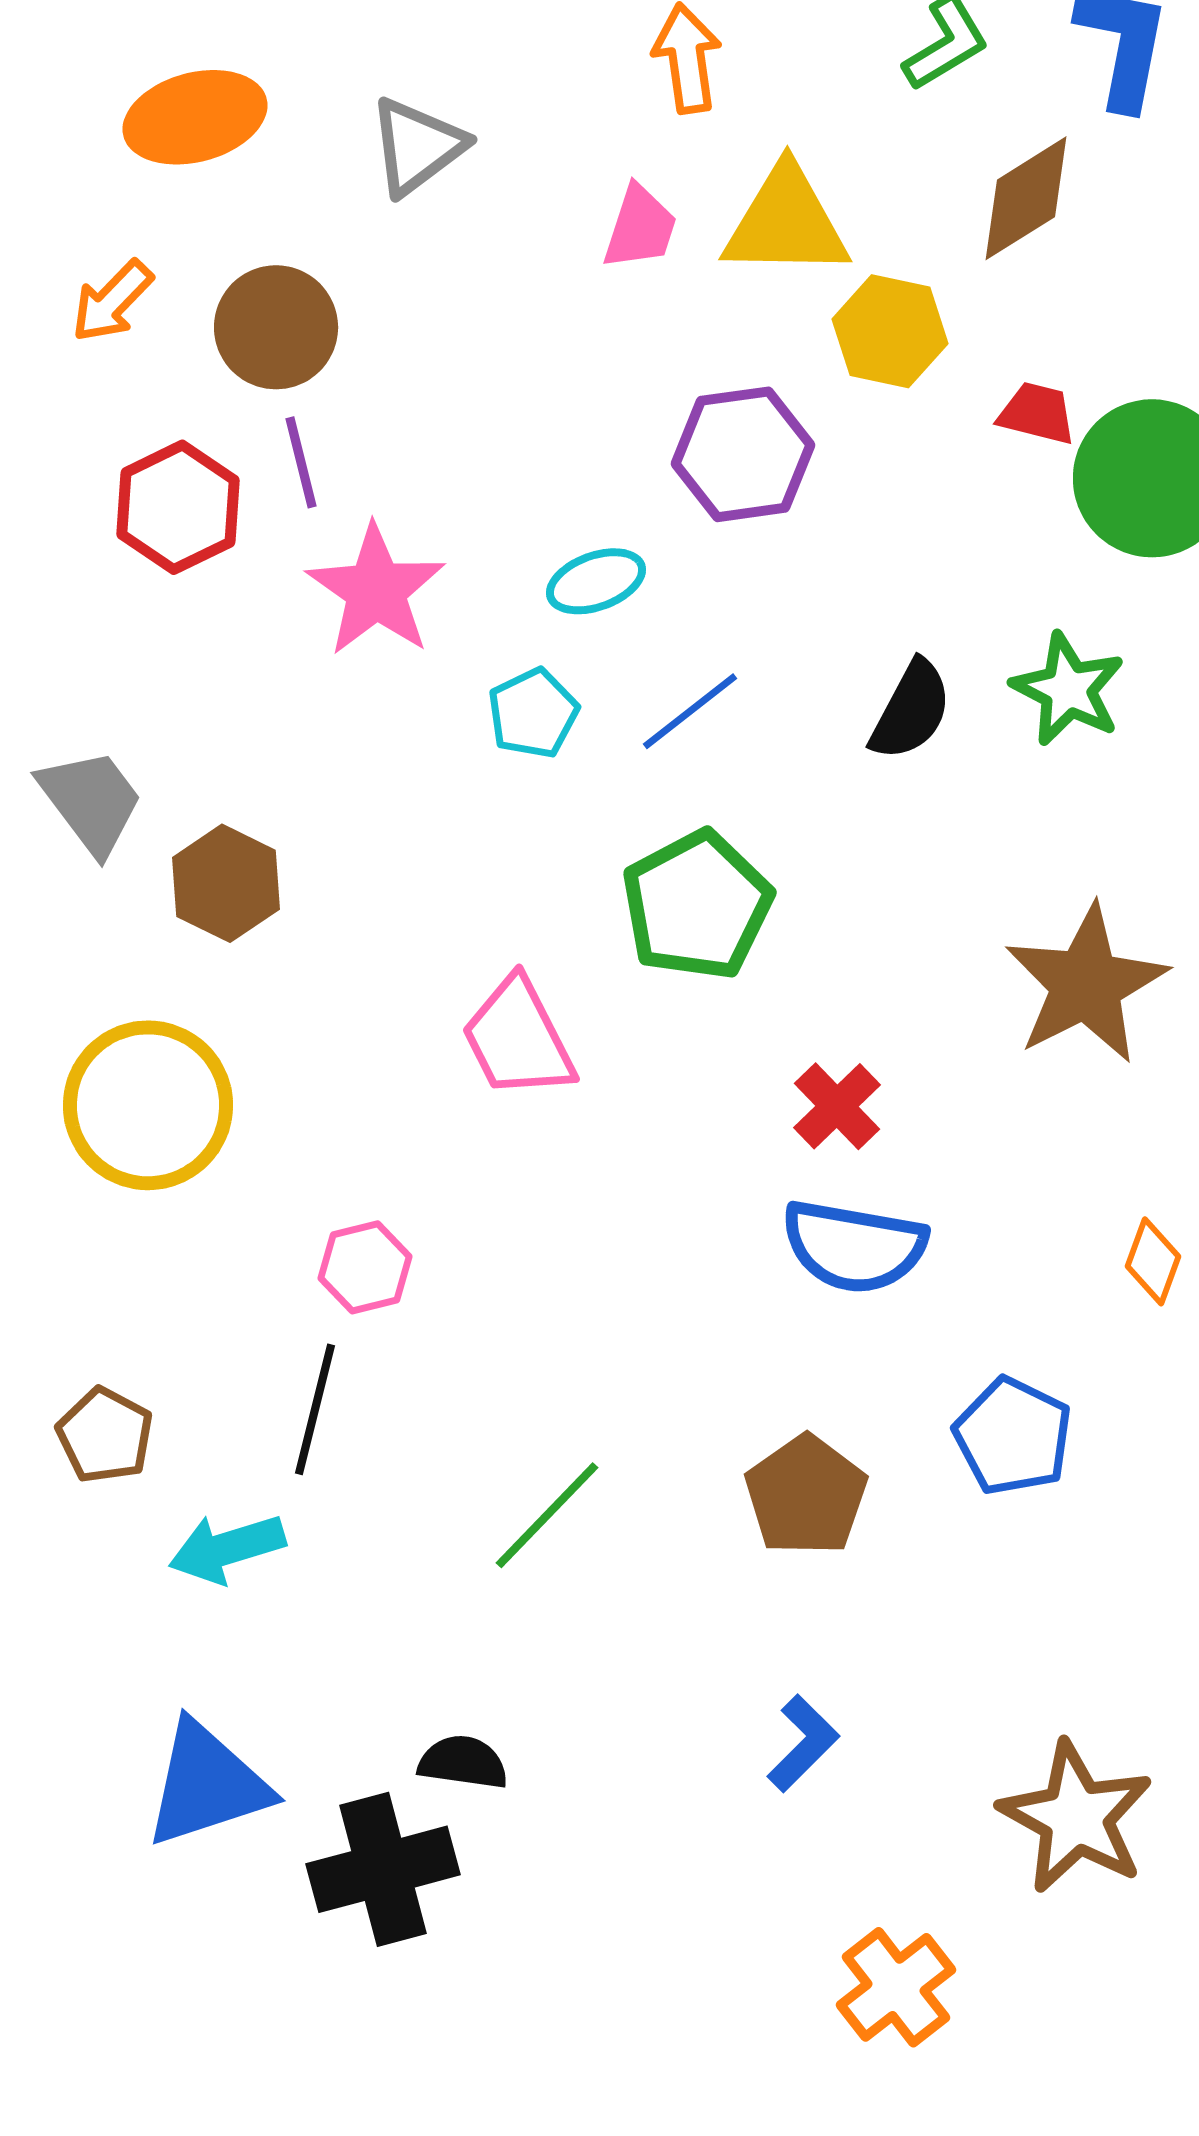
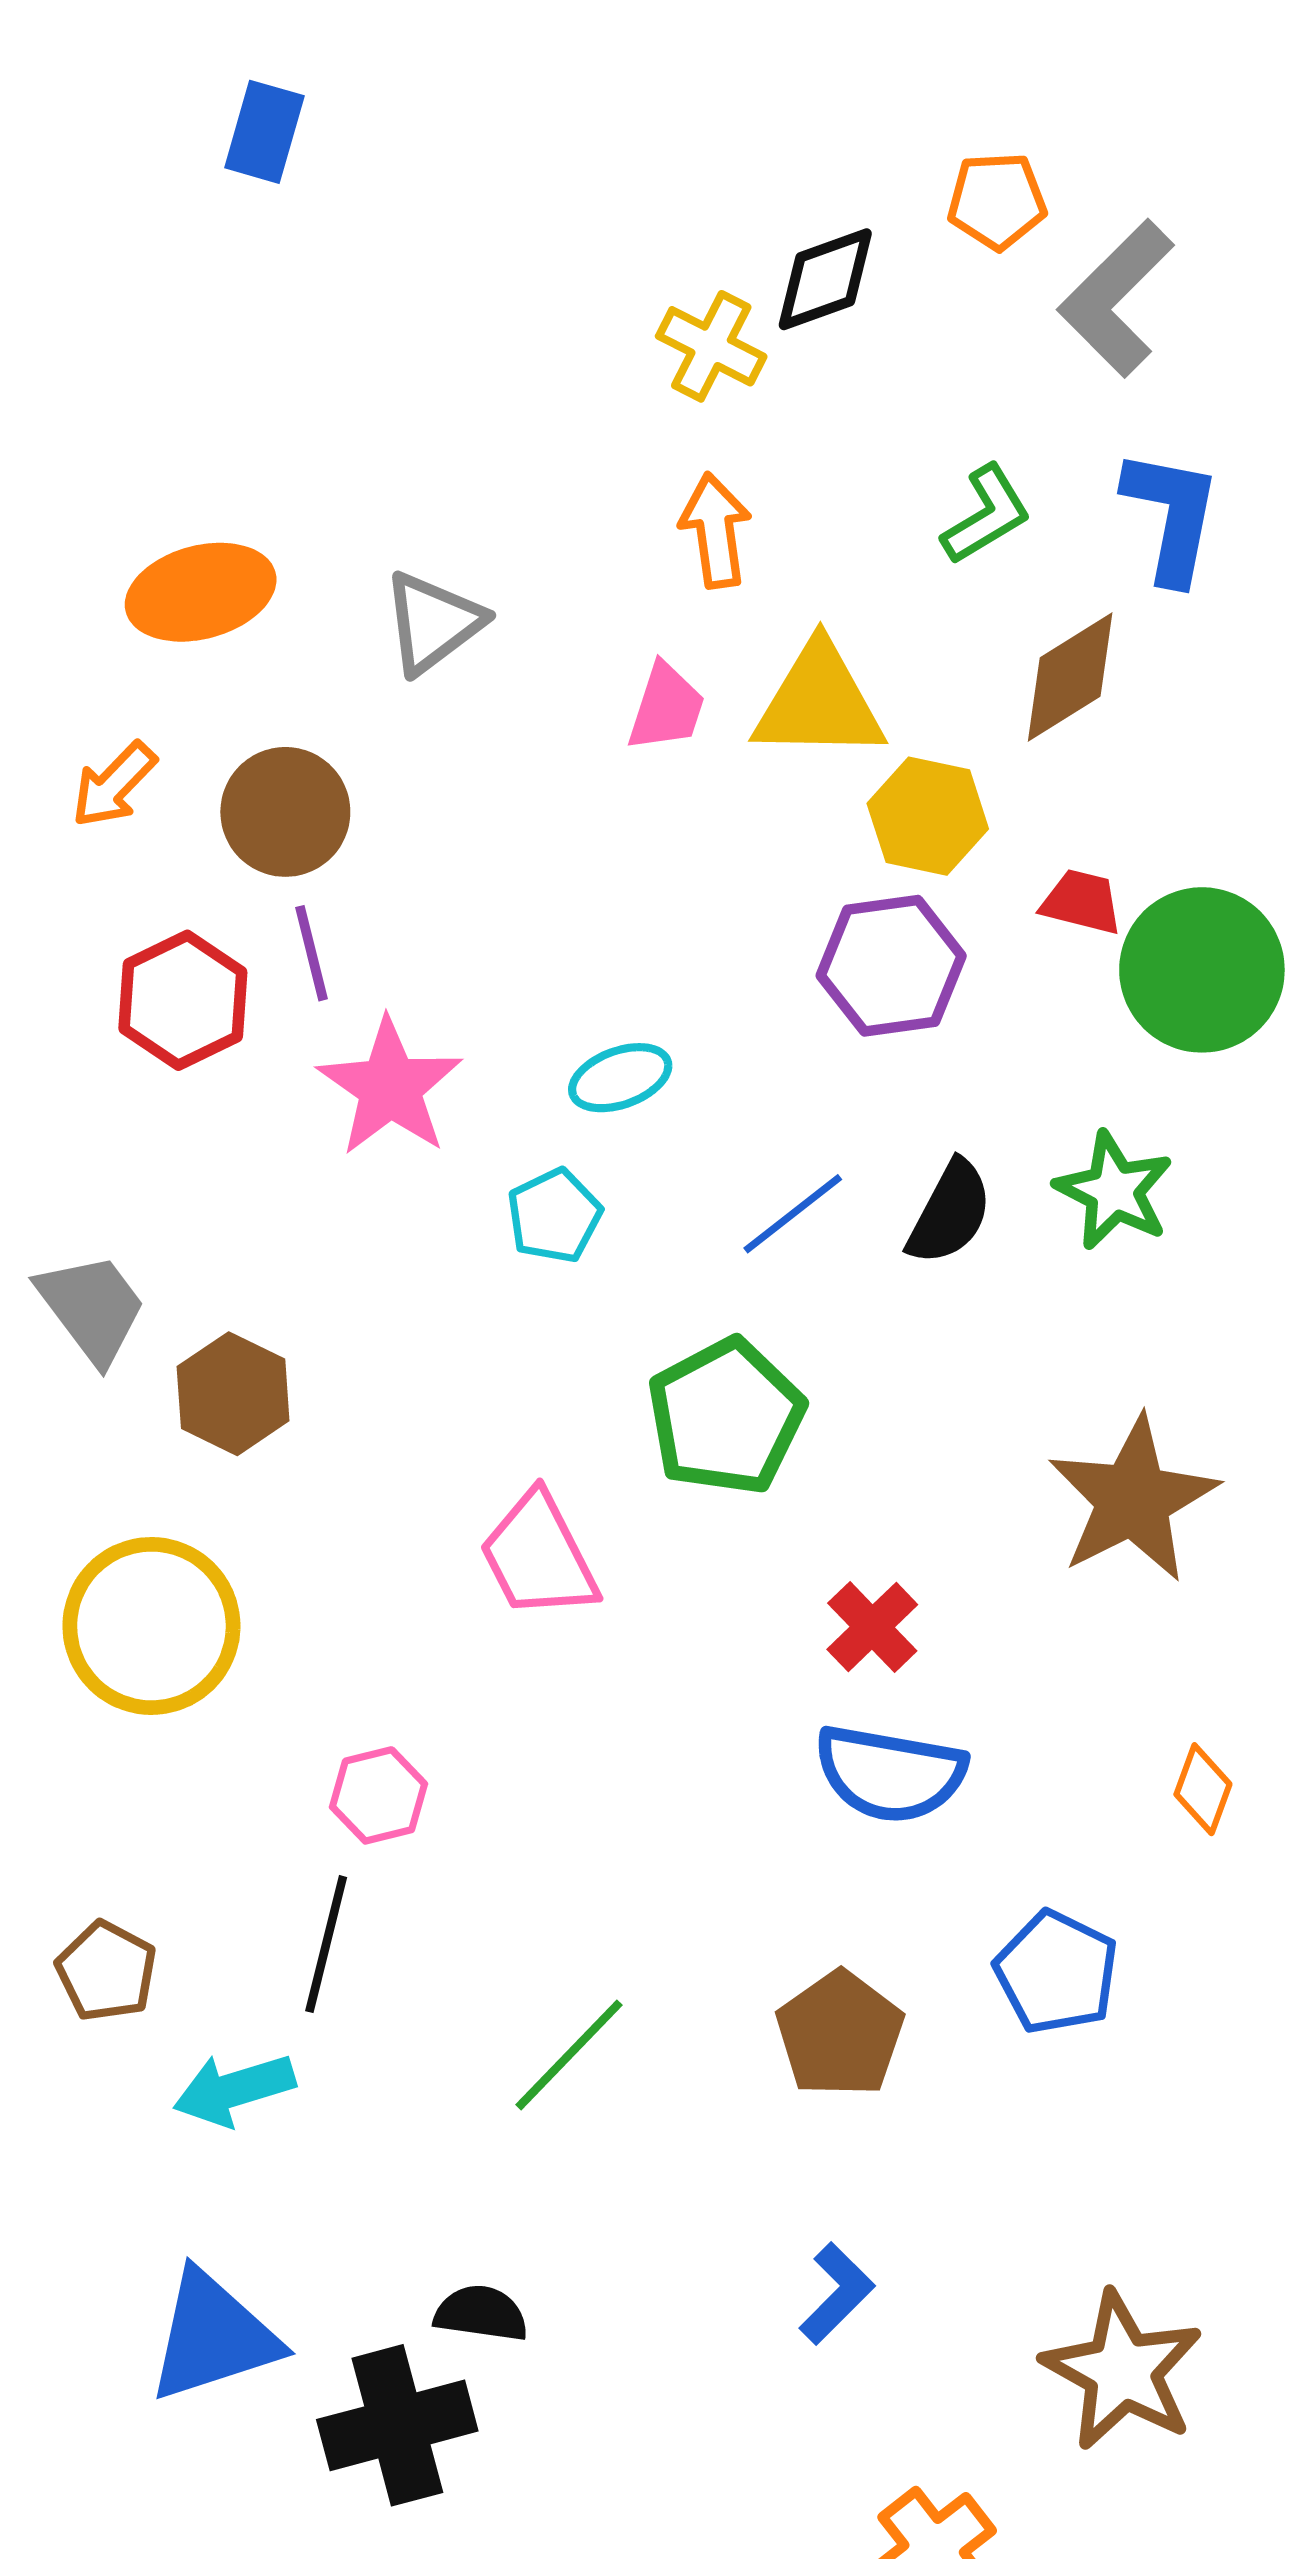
purple hexagon: (743, 454) -> (891, 966), moved
blue line: (690, 711) -> (793, 1214), moved

